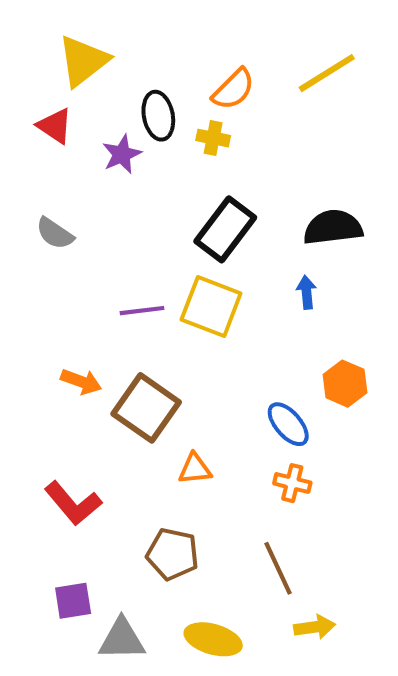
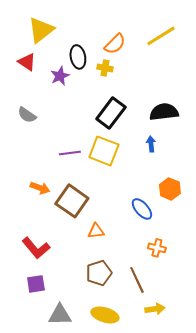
orange cross: (292, 483) -> (157, 248), moved
brown pentagon: (173, 554) -> (99, 273), moved, turned -30
purple square: (73, 601) -> (36, 284), moved

